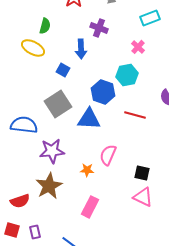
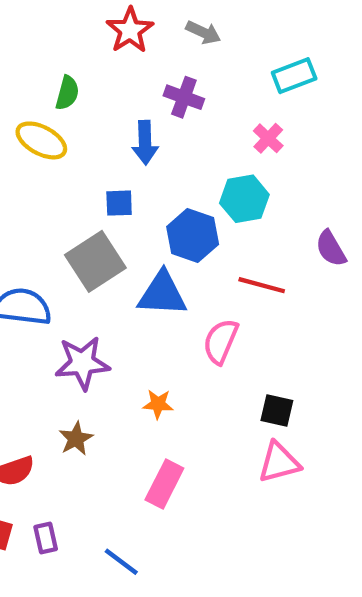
blue square: (63, 70) -> (119, 203), moved, turned -32
pink semicircle: (108, 155) -> (221, 341), moved
brown star: (49, 186) -> (76, 439), size x0.6
pink triangle: (143, 197) -> (279, 462), turned -40

